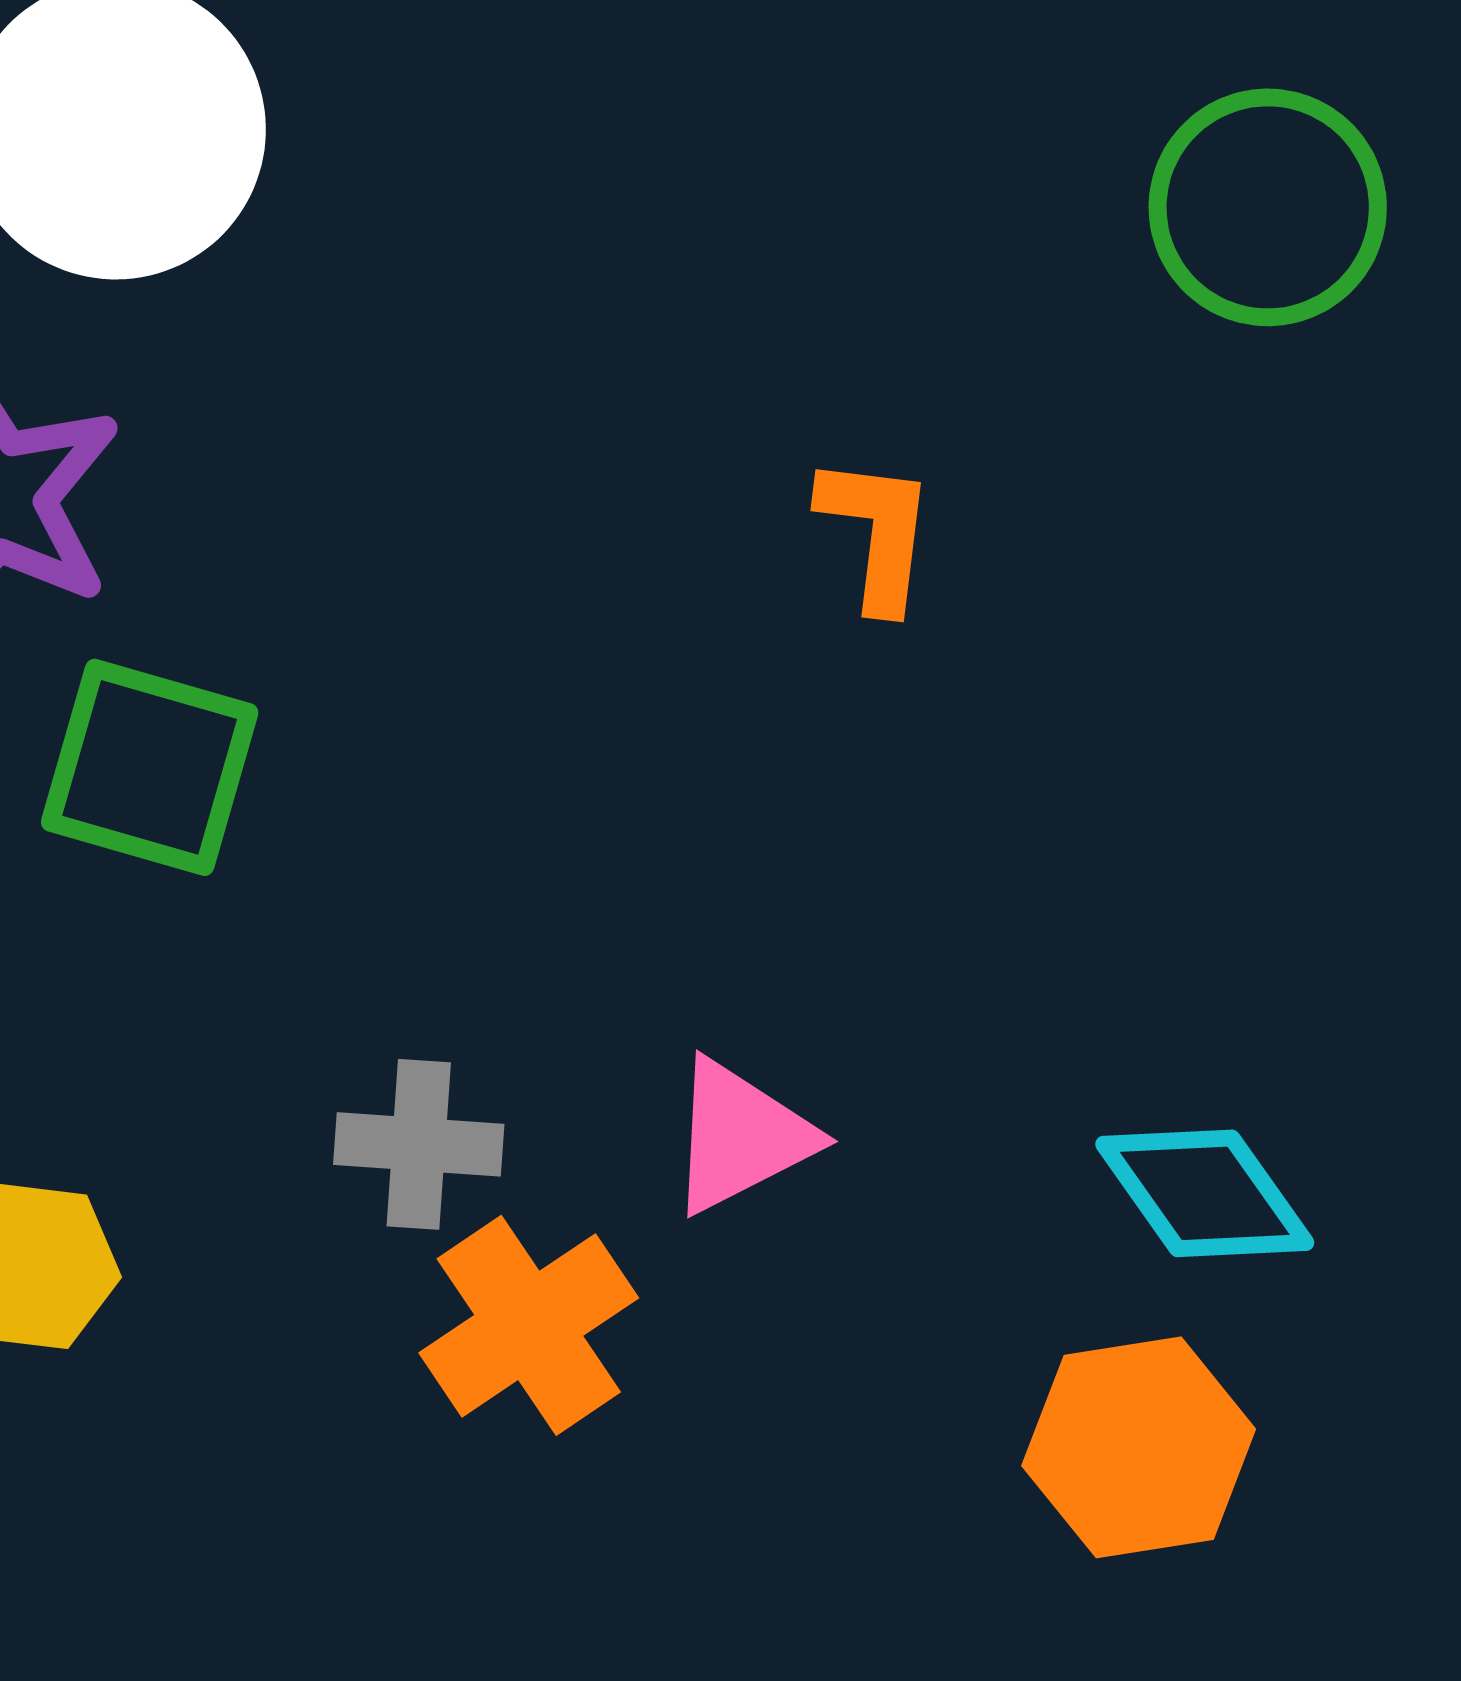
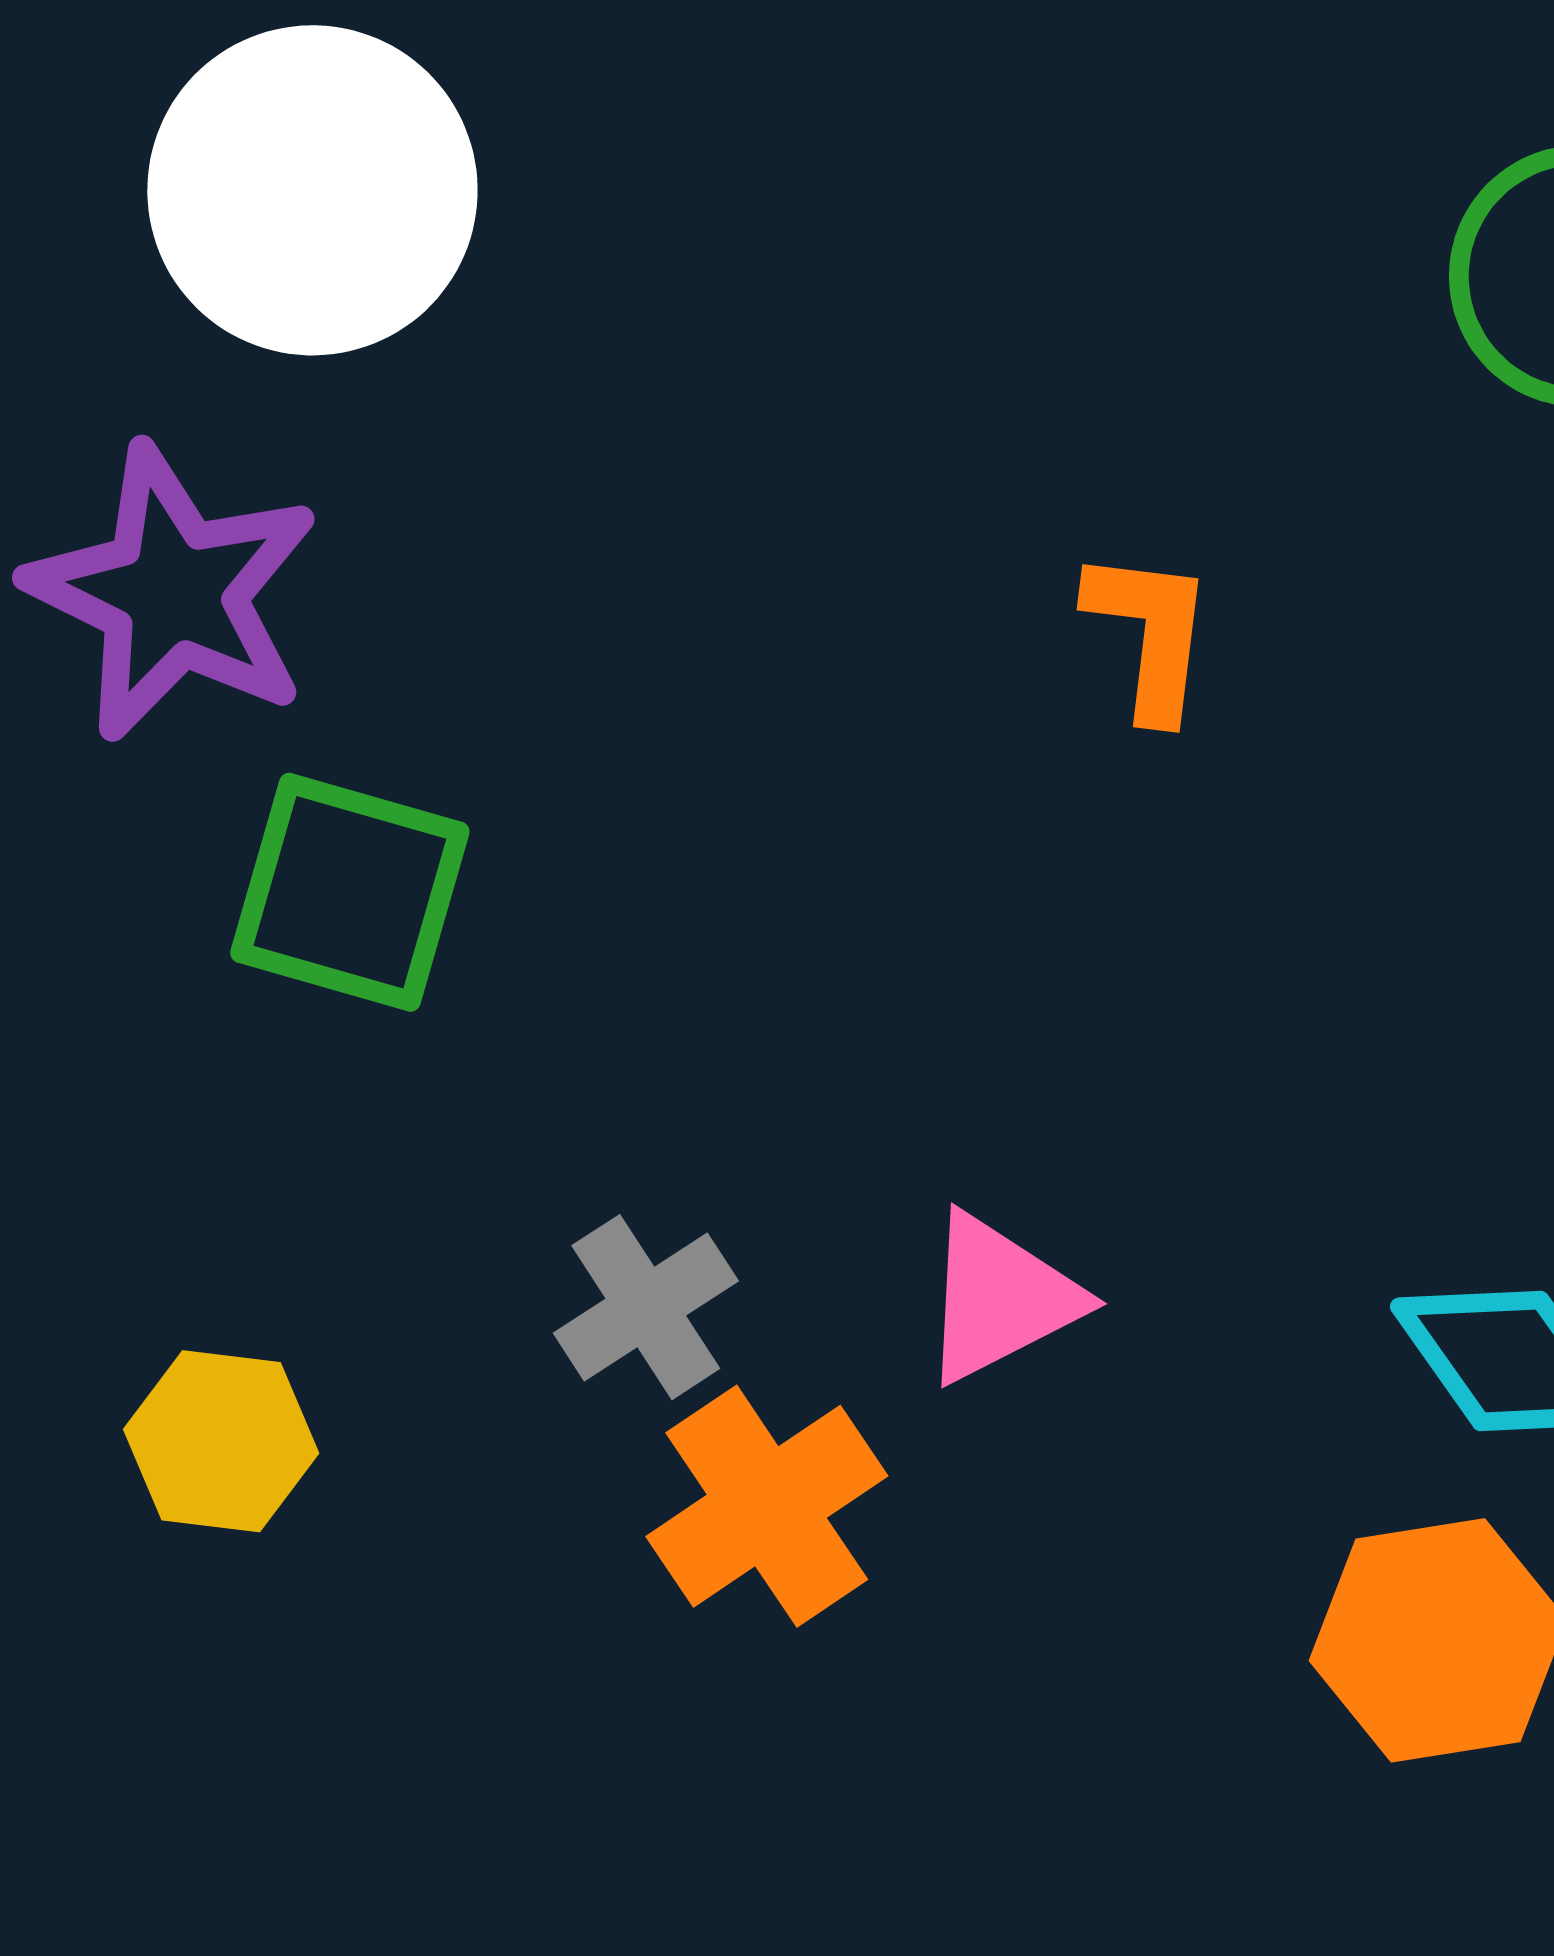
gray cross: (419, 1144) -> (646, 1307), turned -37

